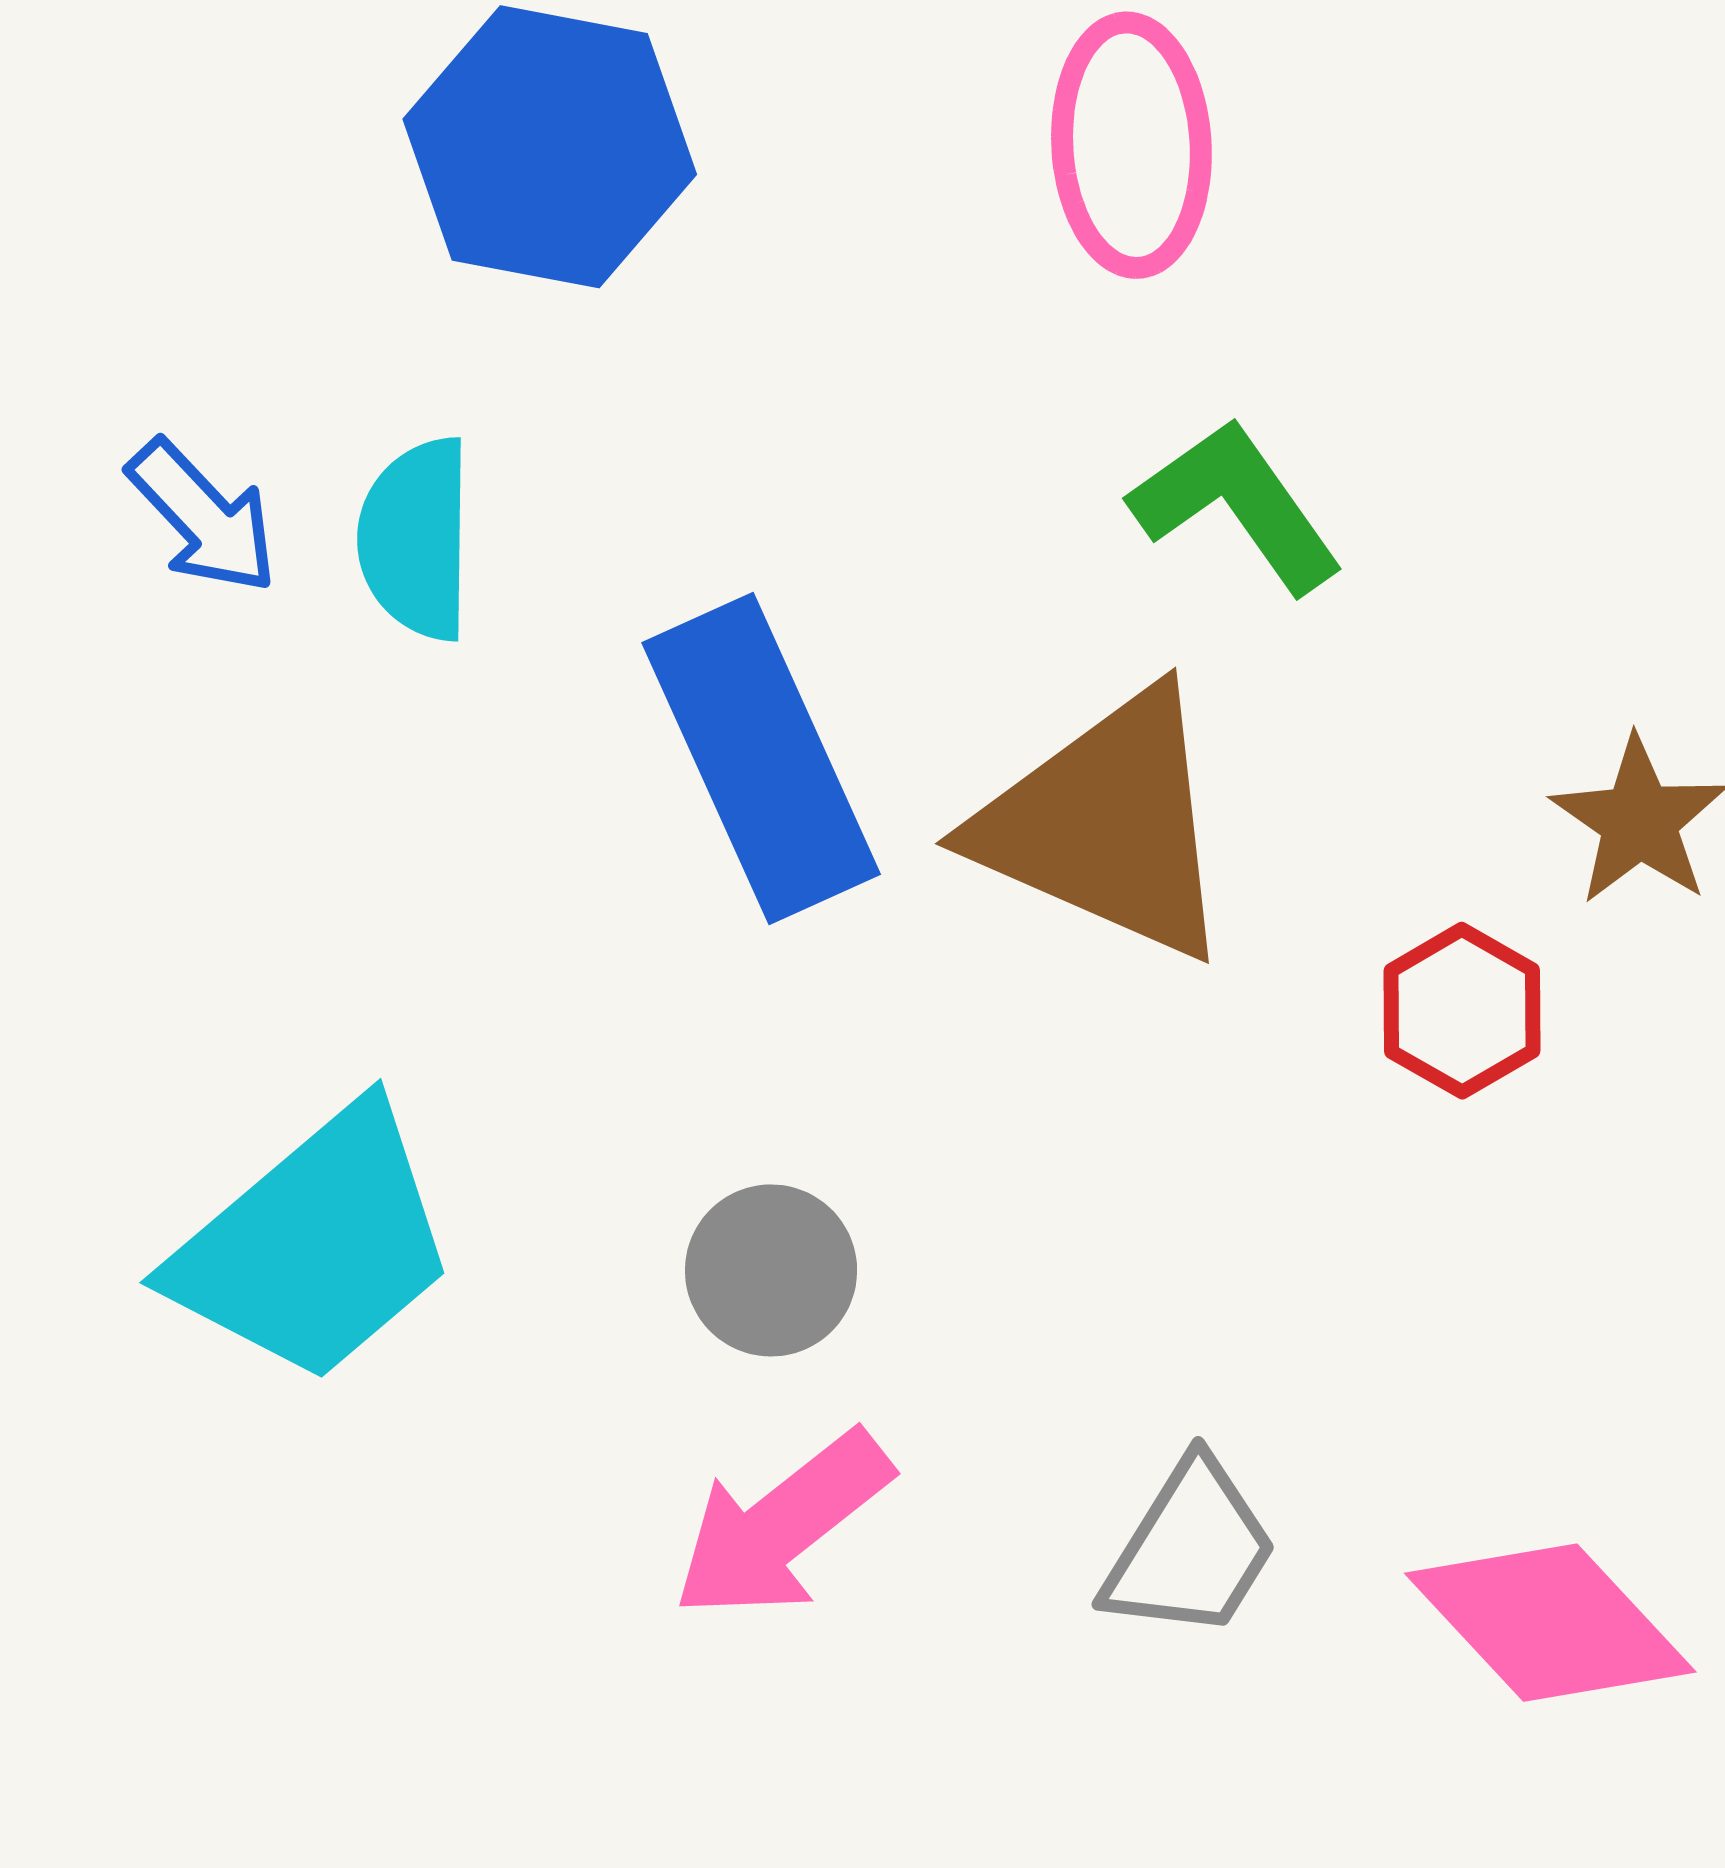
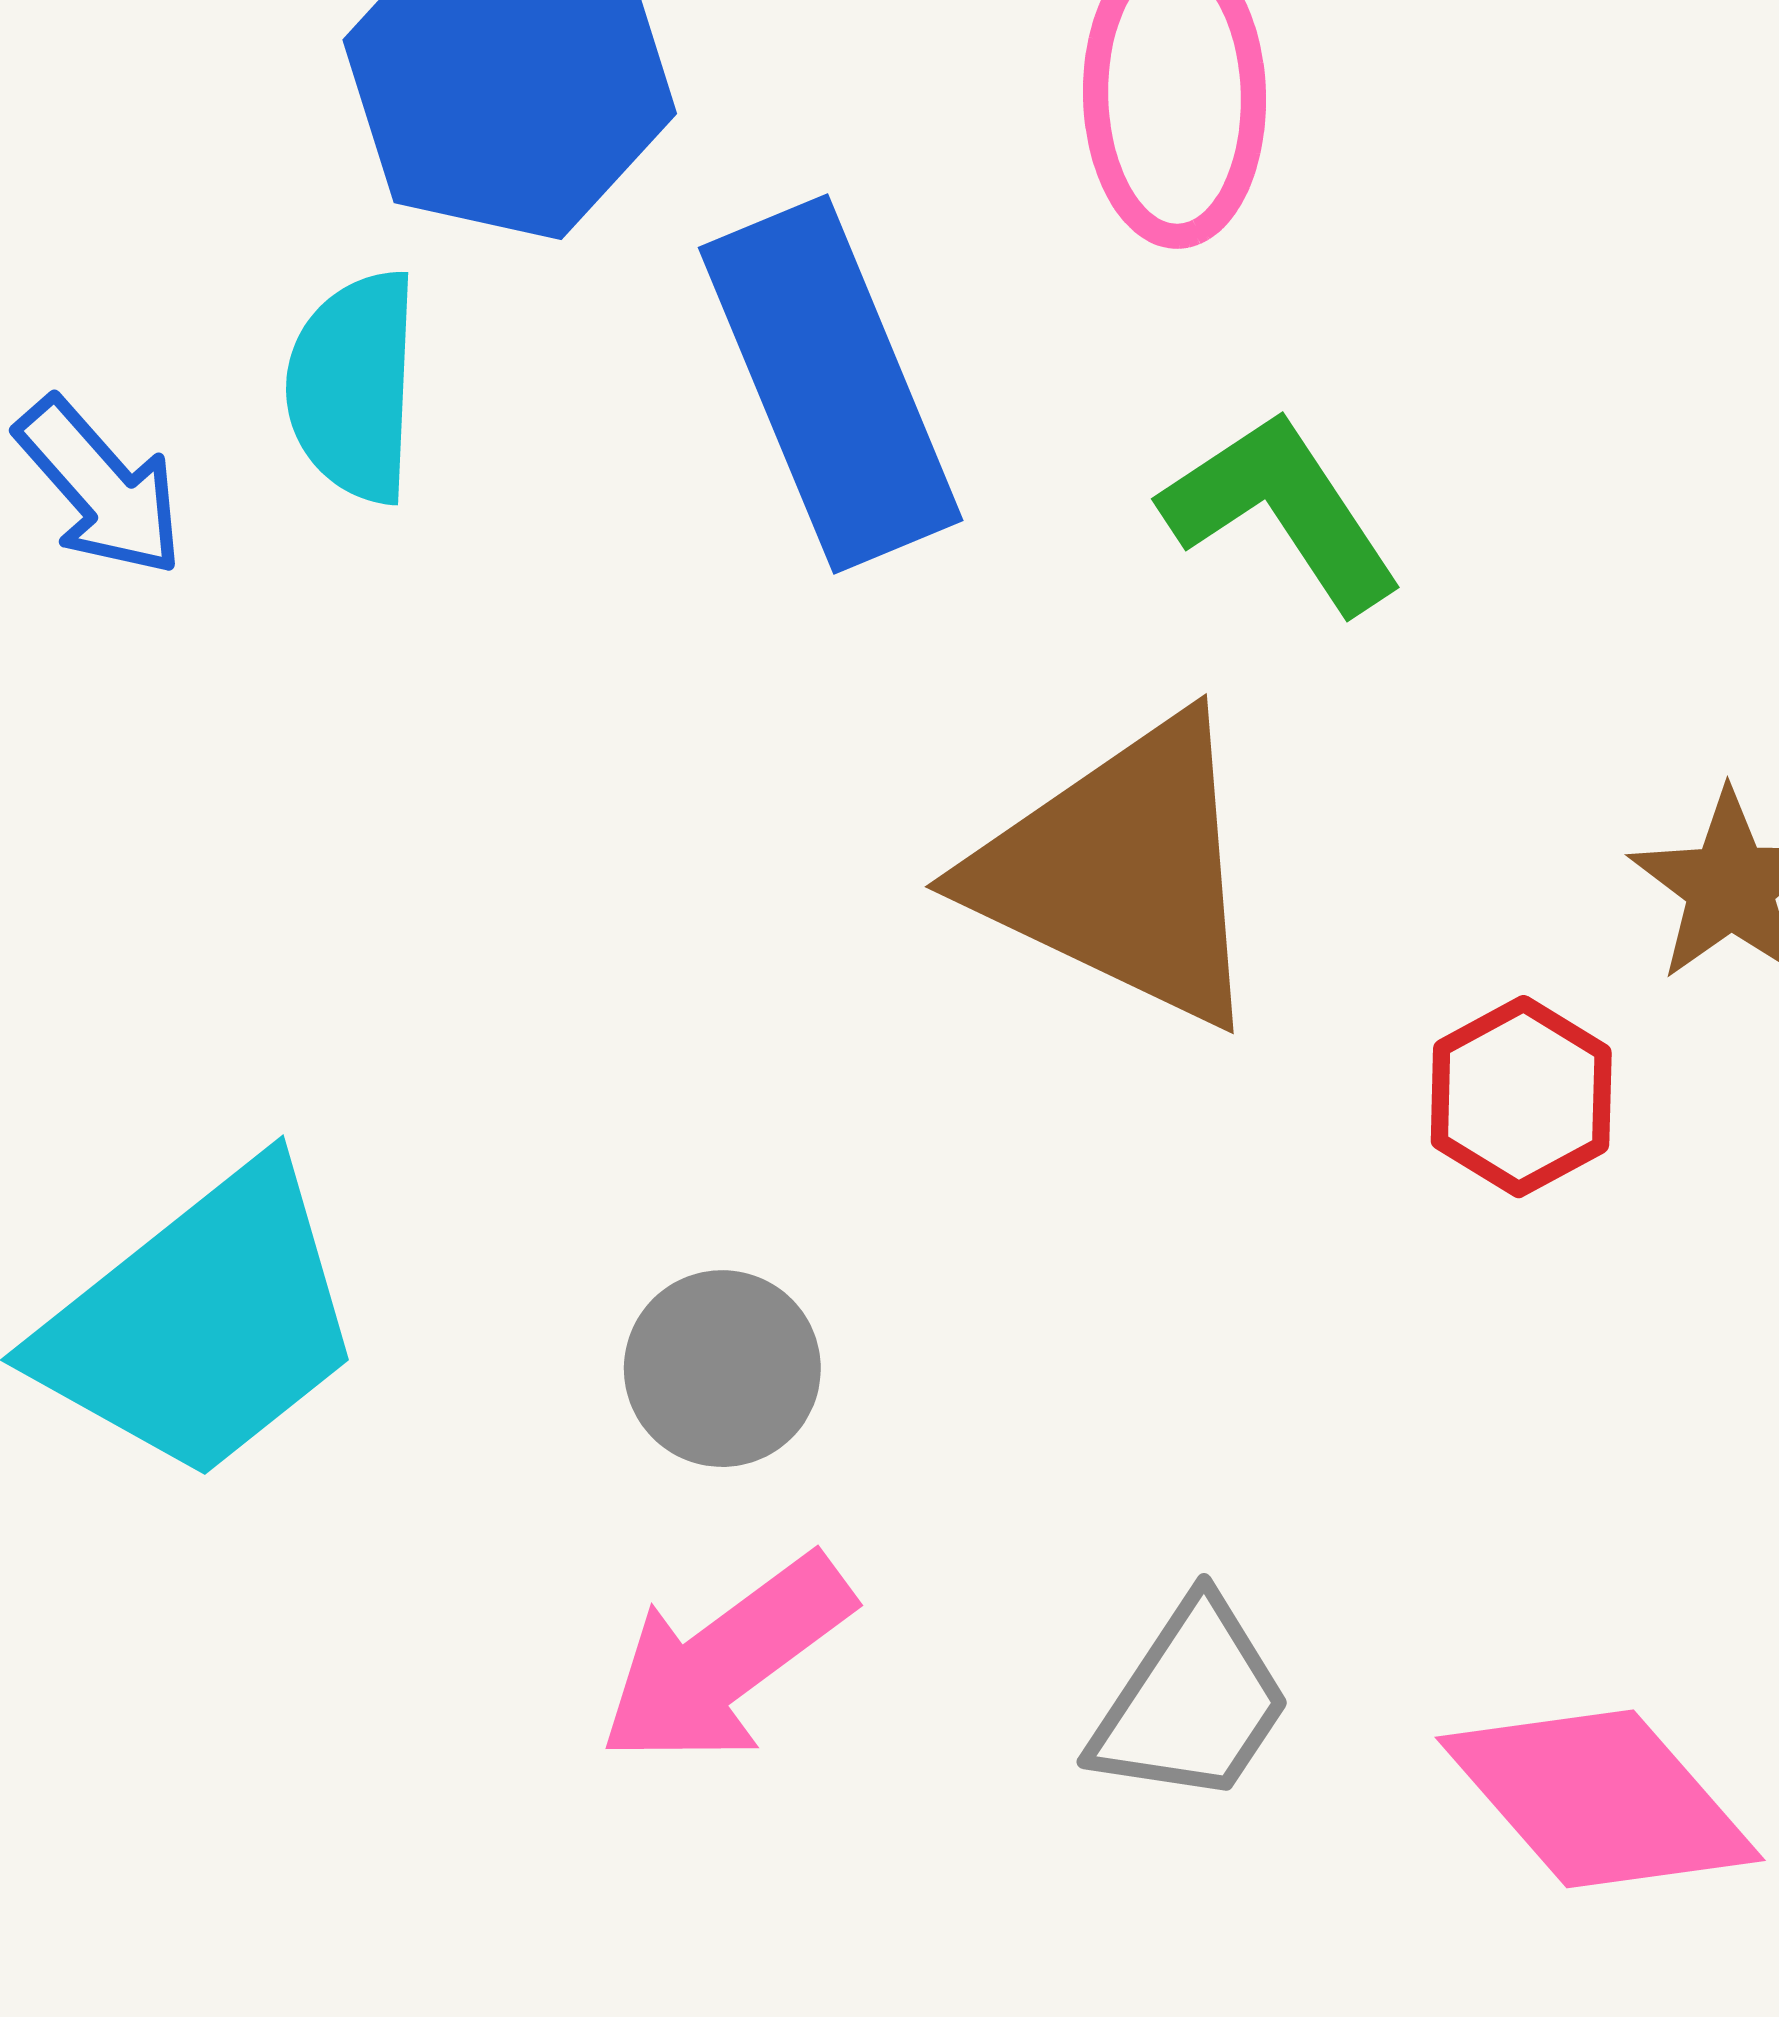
cyan semicircle: (416, 539) -> (353, 387), moved
blue rectangle: (761, 758) -> (831, 384), moved

